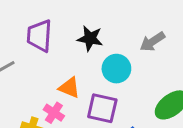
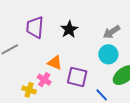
black star: (90, 38) -> (69, 29), turned 30
cyan circle: (116, 69) -> (108, 54), moved

